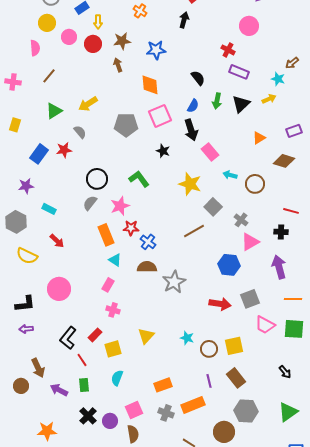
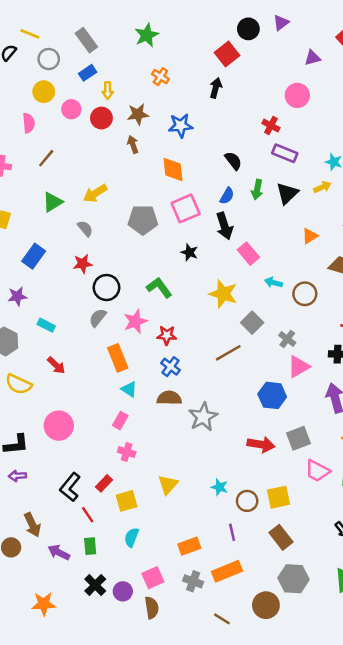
red star: (64, 150) -> (83, 264), moved
red star: (131, 228) -> (167, 335), moved
purple line: (209, 381) -> (232, 532), moved

